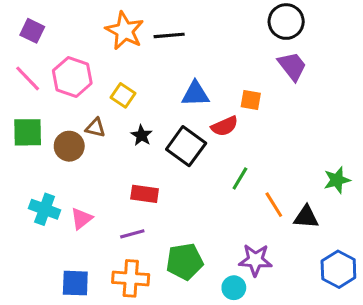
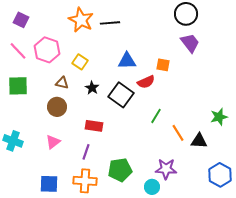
brown circle: (69, 146) -> (57, 107), moved
cyan cross: (45, 209) -> (13, 141), moved
purple line: (132, 234) -> (86, 152), turned -56

